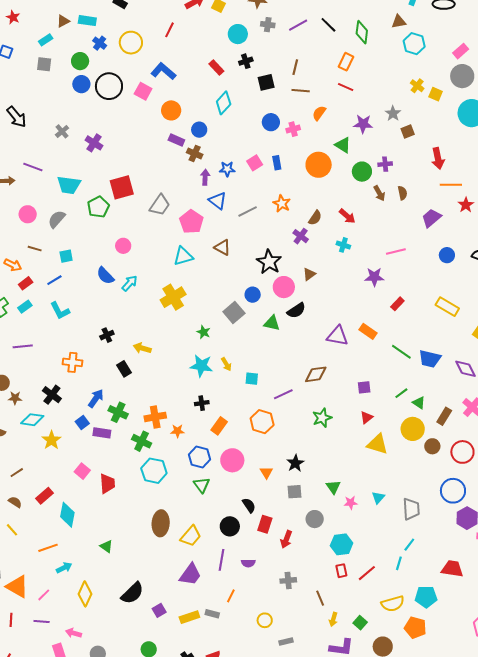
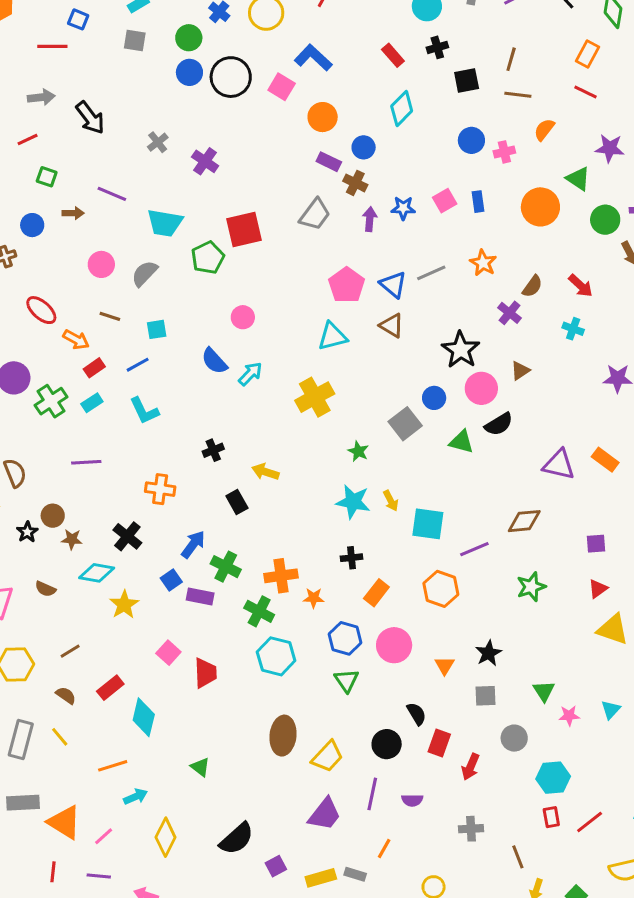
blue triangle: (218, 201) -> (393, 285), moved
gray trapezoid: (160, 205) -> (315, 214), moved
cyan square: (252, 379) -> (428, 524), size x1.6

